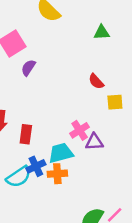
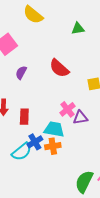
purple semicircle: (28, 68) -> (21, 73), moved
red semicircle: (96, 81) -> (59, 68), moved, size x1.5
cyan trapezoid: (61, 153) -> (54, 129), turned 30

